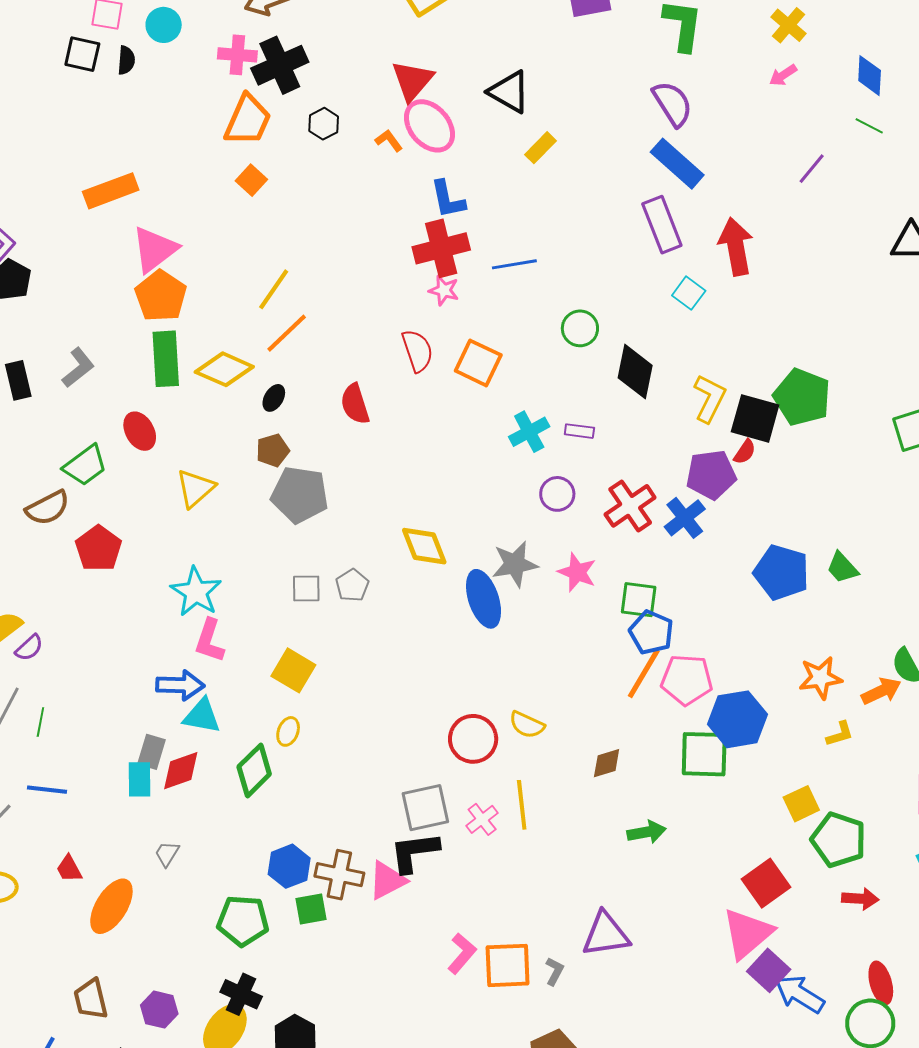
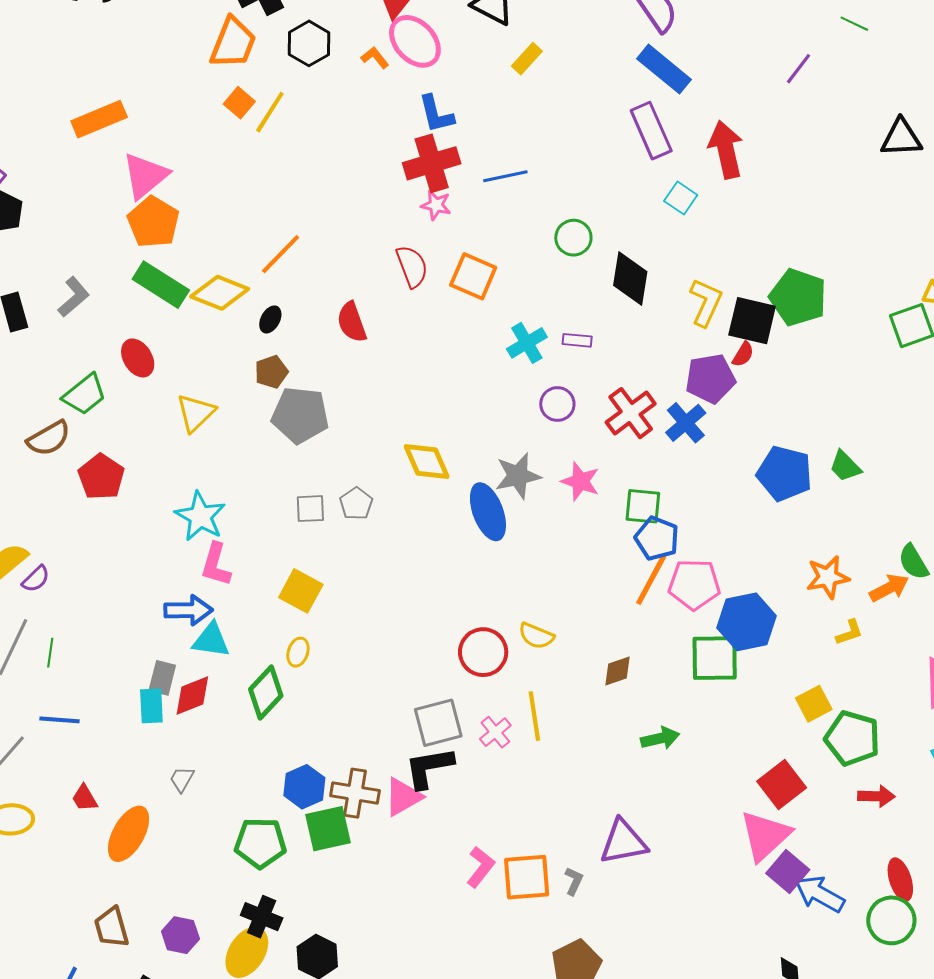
black hexagon: (324, 124) -> (309, 43), size x1.4
yellow line: (274, 289) -> (270, 112), moved
green rectangle: (166, 359) -> (161, 285), turned -52
green square: (311, 909) -> (328, 829), size x1.4

